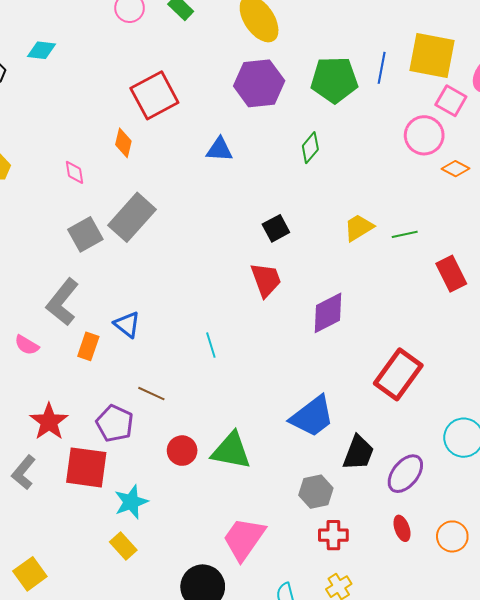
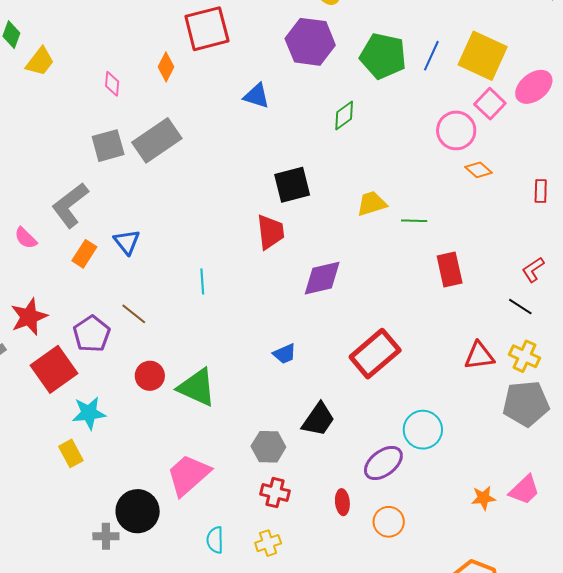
black square: (276, 228) -> (292, 185), size x1.4
blue trapezoid: (312, 416) -> (285, 354), moved, size x0.5
red square: (86, 467) -> (54, 369), turned 33
purple ellipse: (405, 474) -> (383, 463), moved

